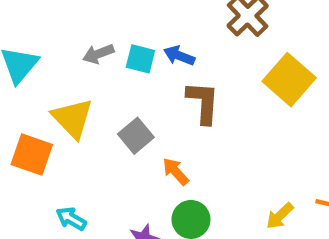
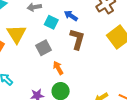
cyan square: (140, 59) -> (51, 22), moved

